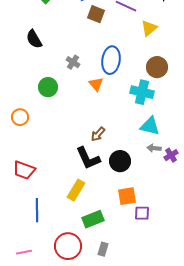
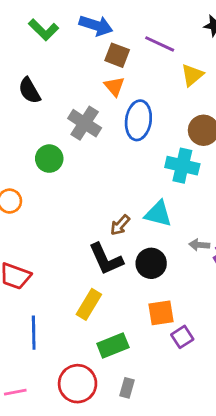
gray cross: (73, 62) -> (85, 123), size x1.6
orange triangle: (96, 84) -> (114, 86), moved
cyan triangle: (150, 126) -> (158, 214), moved
purple square: (142, 213) -> (182, 337), turned -35

